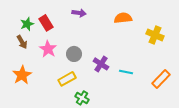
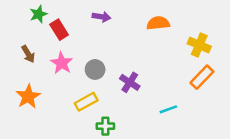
green star: (27, 24) -> (38, 14), moved
cyan line: (126, 72) -> (168, 109), moved, turned -32
orange rectangle: (161, 79) -> (202, 77), moved
green cross: (82, 98) -> (105, 126), turned -32

